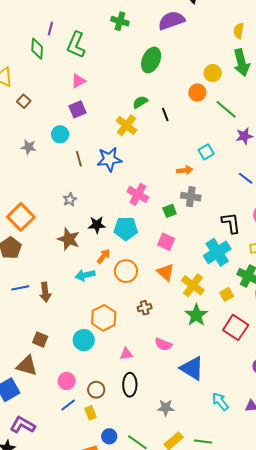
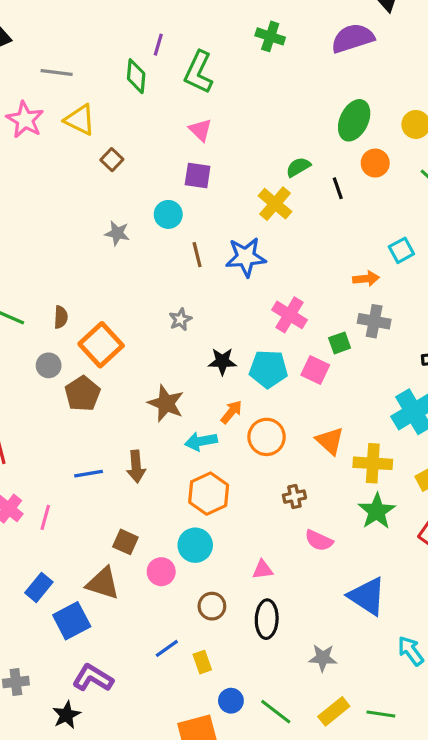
green ellipse: (151, 60) -> (354, 120), moved
pink triangle: (78, 81) -> (200, 130), turned -49
orange circle: (197, 93) -> (375, 163), moved
purple square: (78, 109) -> (198, 176), turned 30
brown star: (69, 239) -> (166, 403), moved
pink square: (166, 242) -> (315, 370), moved
yellow cross: (193, 285) -> (373, 463), turned -35
blue line: (20, 288) -> (89, 474), moved
orange hexagon: (104, 318) -> (209, 494), moved
pink semicircle: (163, 344) -> (319, 541), moved
pink circle: (67, 381) -> (161, 572), moved
brown circle: (96, 390) -> (212, 606), moved

